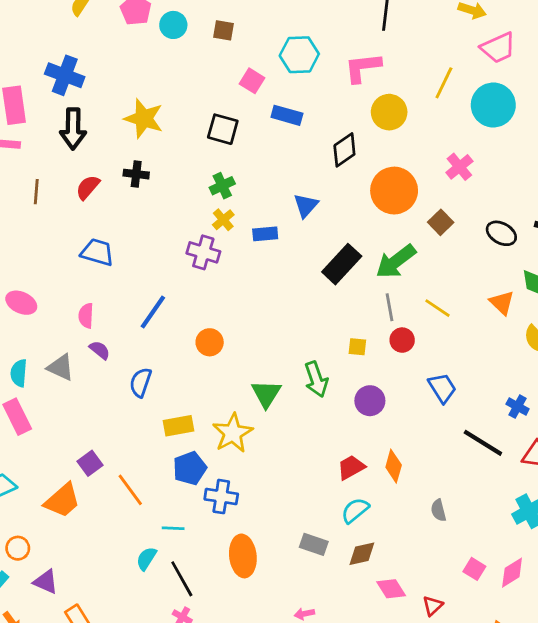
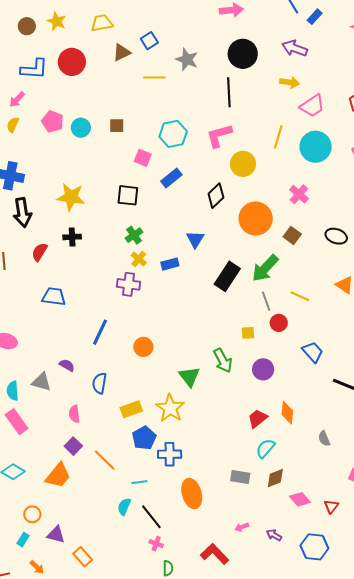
blue rectangle: (287, 115) -> (171, 178), turned -45
pink semicircle: (86, 316) -> (74, 414), moved

